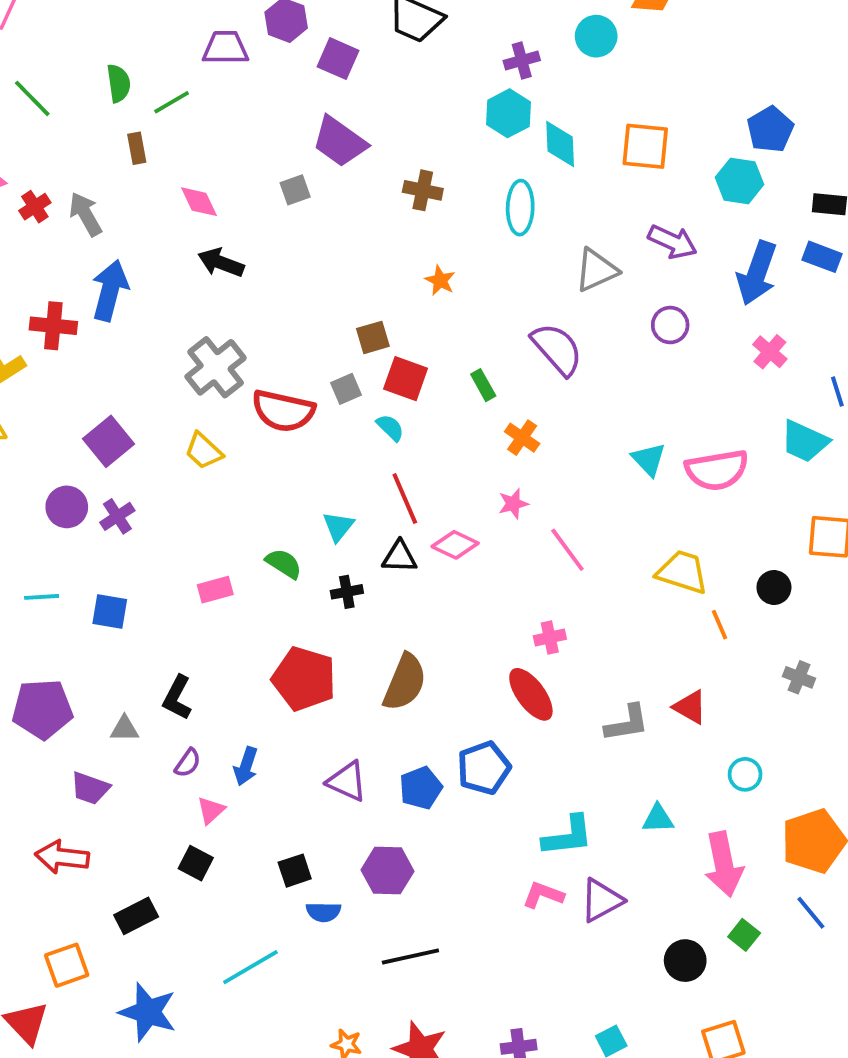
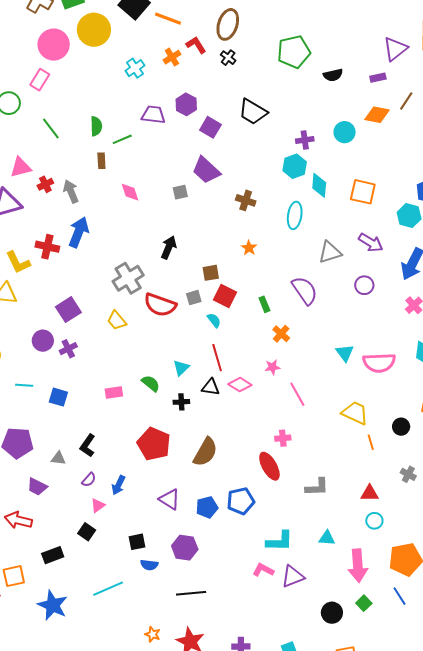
black arrow: (221, 263) -> (169, 247), moved, turned 85
red triangle: (690, 707) -> (370, 493), moved, turned -36

